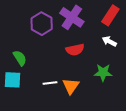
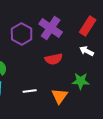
orange triangle: (71, 86) -> (60, 96), moved

